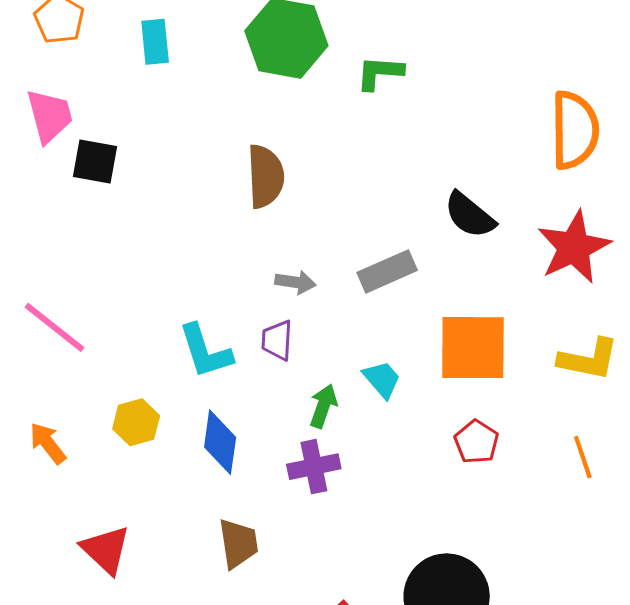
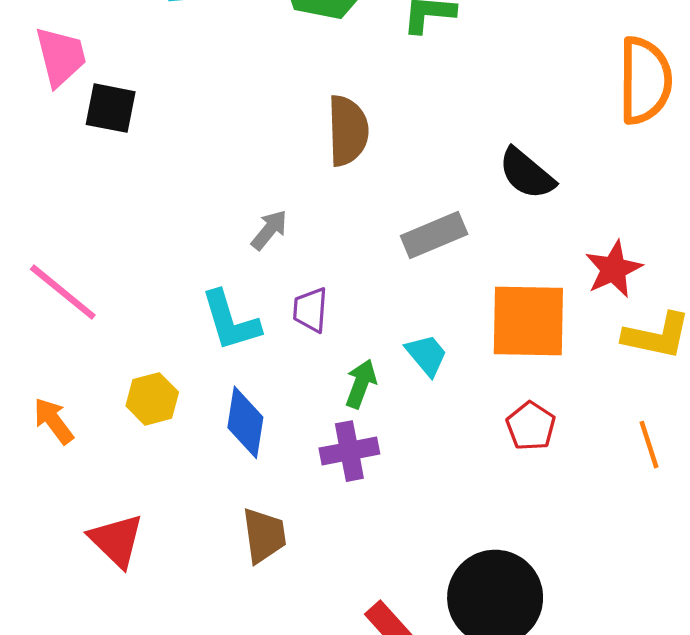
brown semicircle: (265, 176) -> (348, 131), moved
red star: (574, 247) -> (614, 269), moved, size x0.7
gray arrow: (295, 282) -> (269, 230), moved, turned -60

